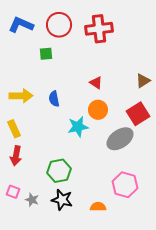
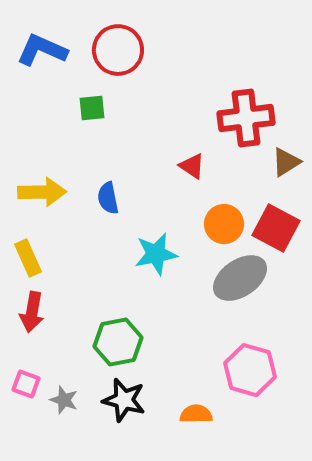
red cross: (99, 29) -> (246, 118), moved
orange circle: (98, 110) -> (224, 224), moved
red square: (138, 114) -> (276, 228), turned -30

